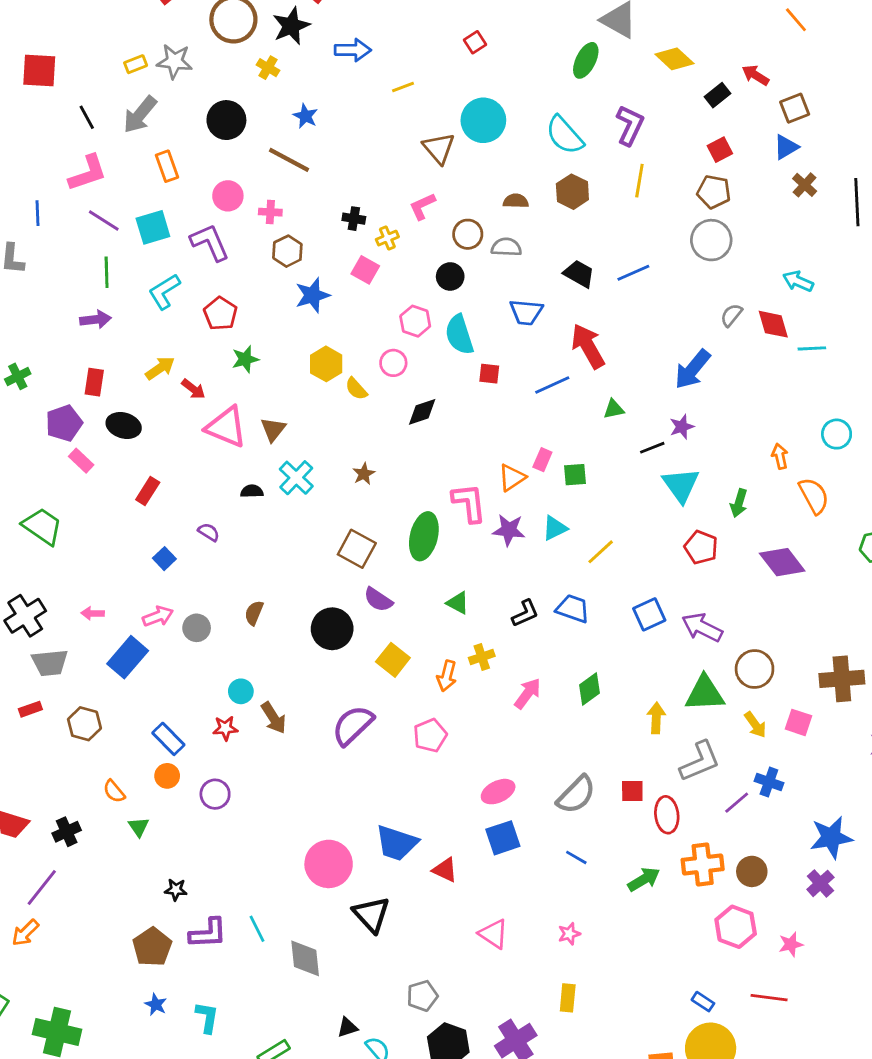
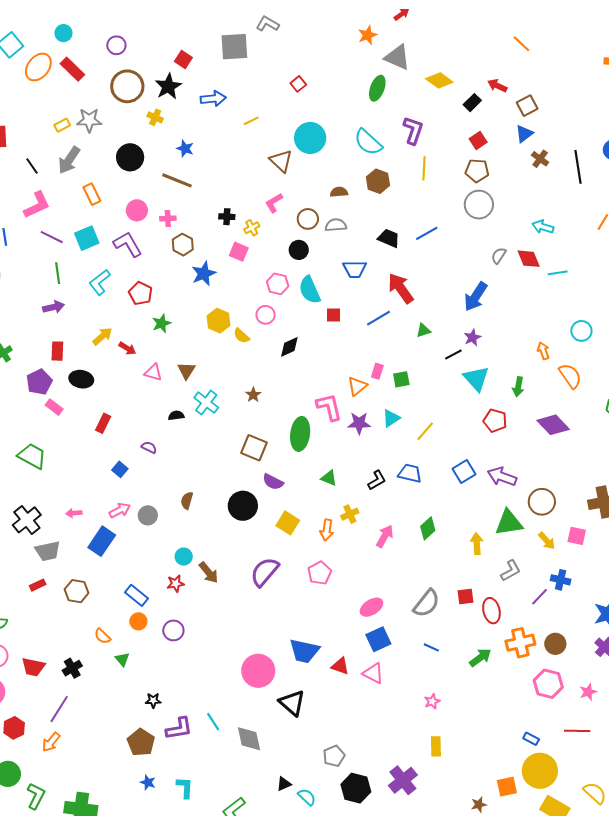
pink triangle: (226, 427) -> (153, 372), size x0.6
gray L-shape: (700, 761) -> (511, 571), size x0.7
pink triangle: (494, 934) -> (373, 673), moved

